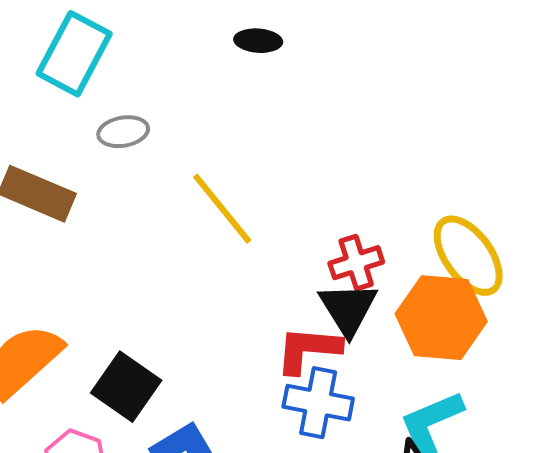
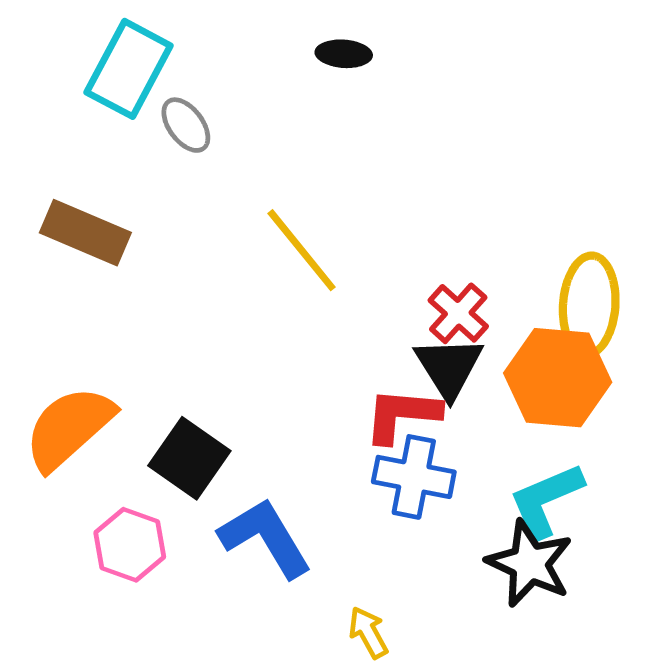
gray ellipse: (123, 132) -> (186, 125), moved, turned 63
yellow ellipse: (468, 256) -> (589, 305), turned 40
red cross: (356, 263) -> (458, 313), turned -30

